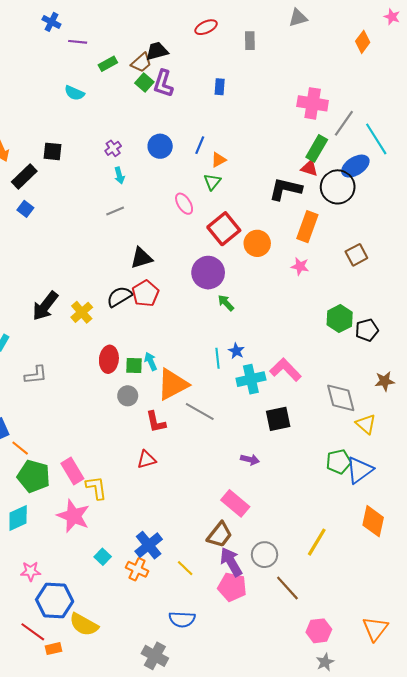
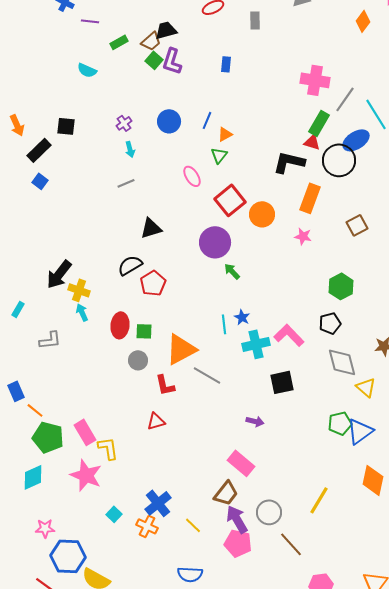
red pentagon: (145, 293) -> (153, 283), moved
yellow cross: (82, 312) -> (79, 290), moved, turned -30
black pentagon: (367, 330) -> (330, 323), moved
cyan arrow: (151, 361) -> (82, 312), moved

